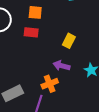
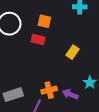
purple arrow: (61, 66) -> (70, 94), moved

